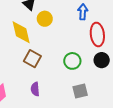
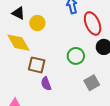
purple semicircle: (35, 89) -> (46, 84), moved

